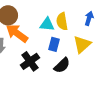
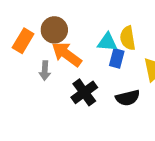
blue rectangle: (54, 44) -> (117, 58), moved
black semicircle: (62, 65) -> (128, 98), turned 30

